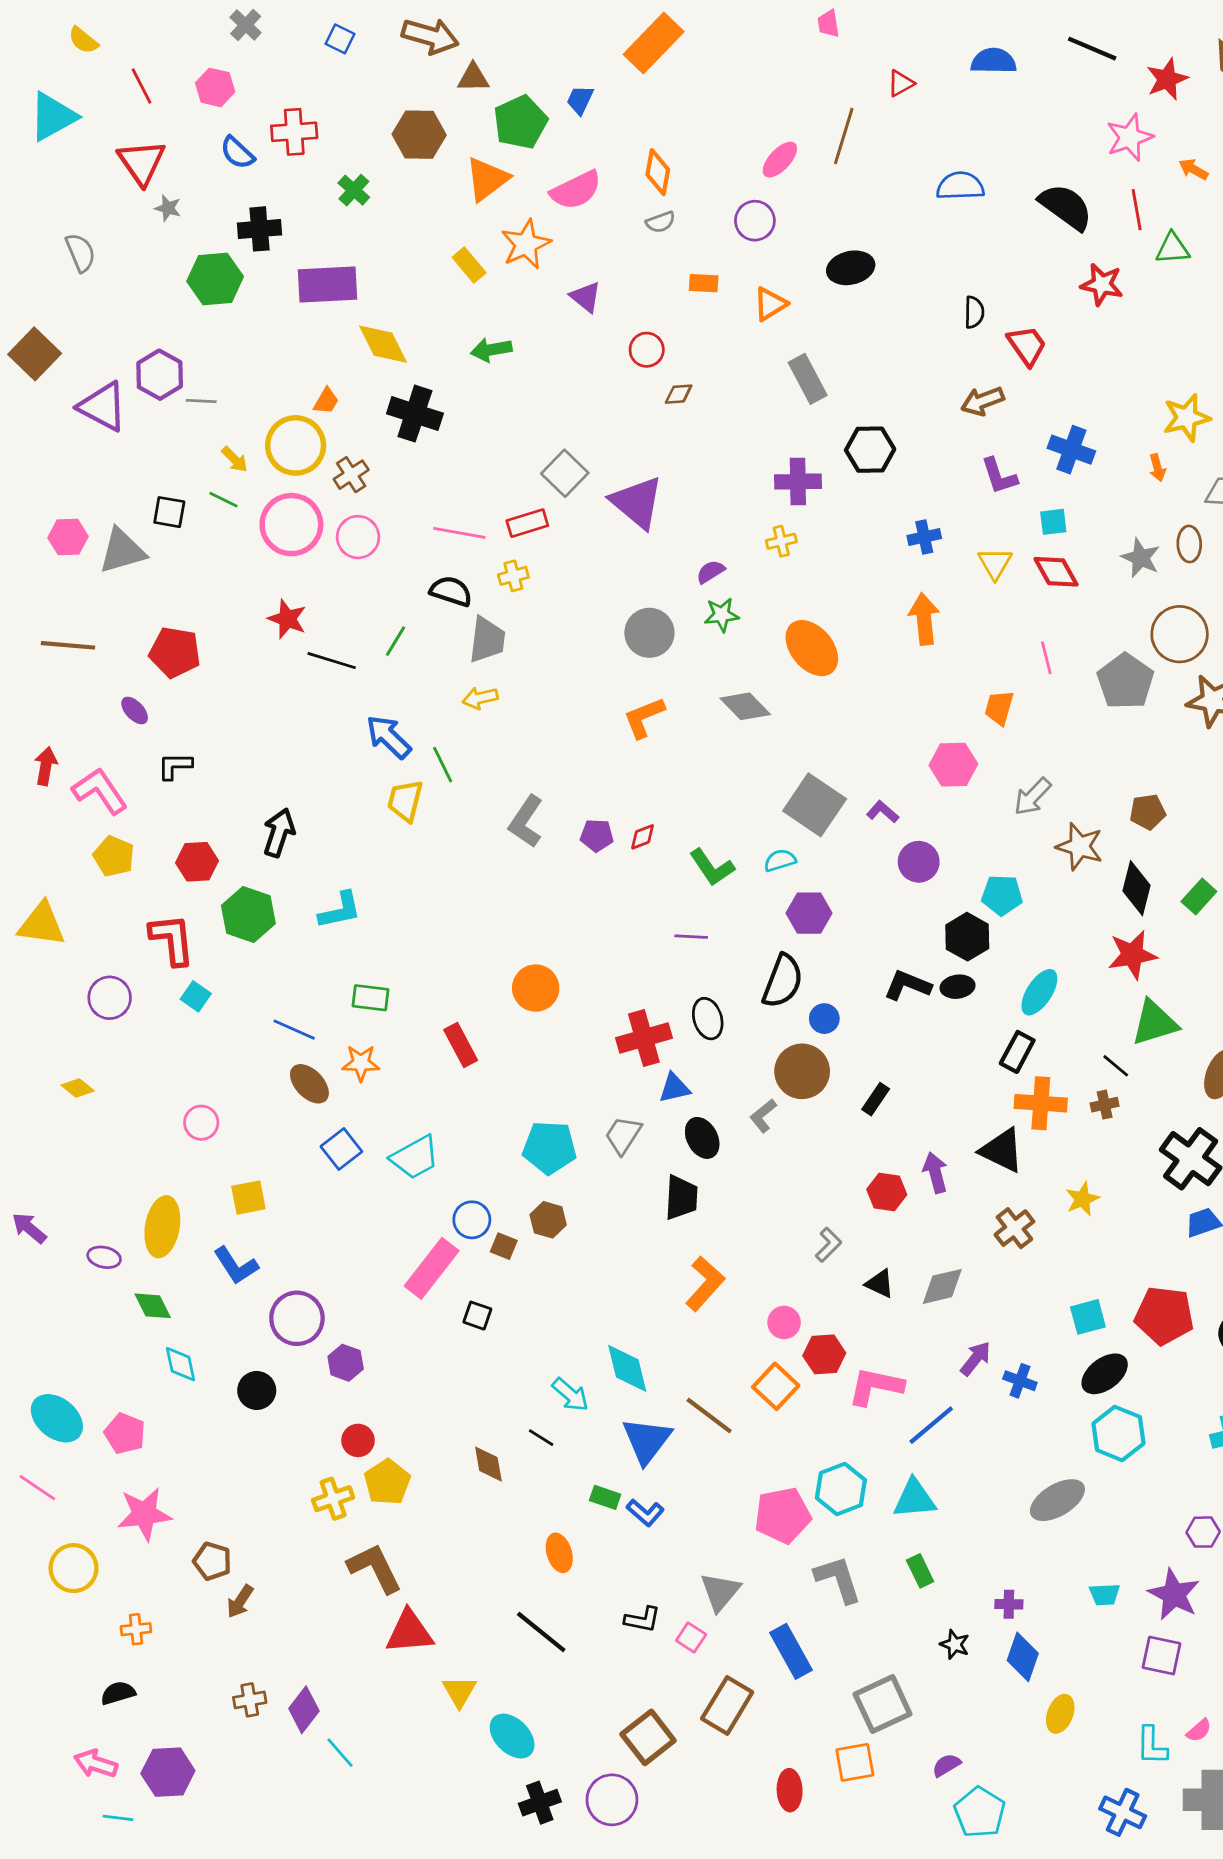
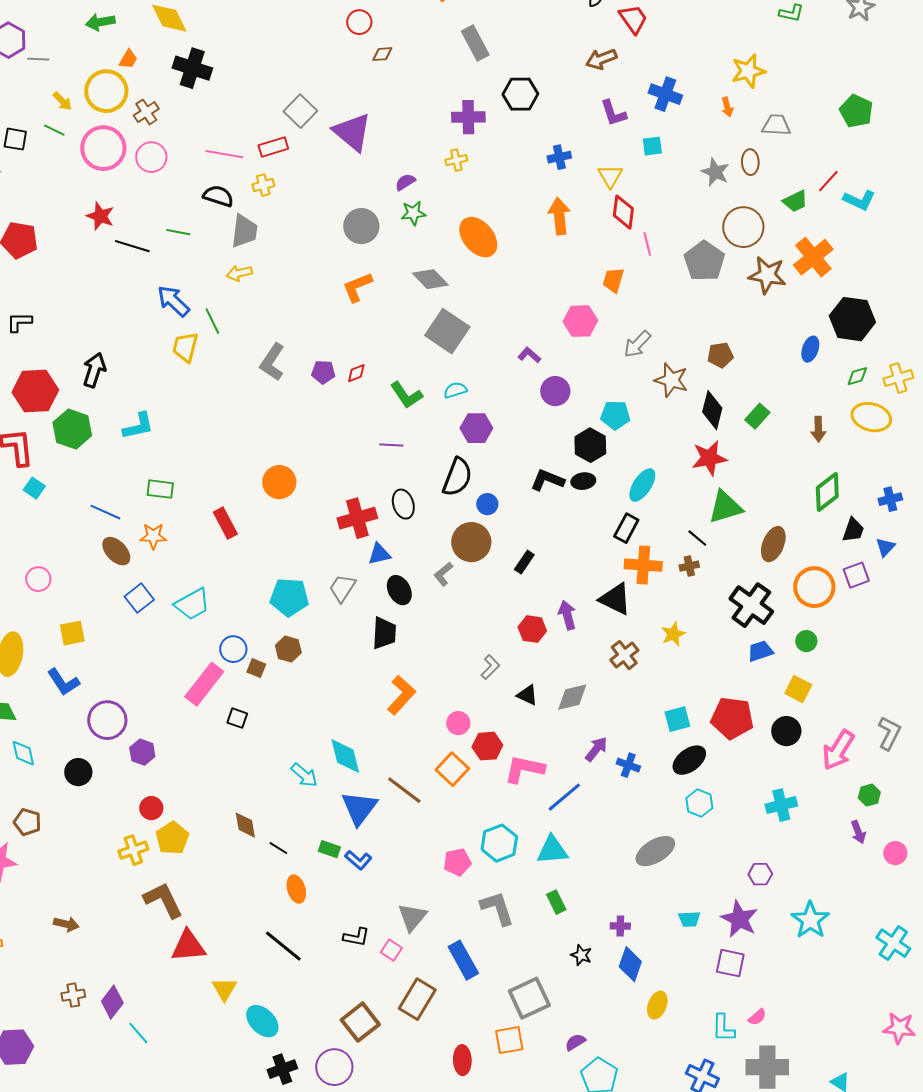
green arrow: (491, 350) -> (100, 22), moved
red diamond: (1056, 572) -> (623, 212), moved, turned 36
green line: (395, 641) -> (178, 232), turned 70
gray square: (815, 805) -> (447, 331), moved
red hexagon: (197, 862) -> (35, 391), size x1.5
cyan hexagon: (1118, 1433) -> (699, 803), size x0.7
black line: (541, 1438) -> (278, 848), moved
pink pentagon: (783, 1515) -> (457, 862), size x0.7
brown pentagon: (212, 1561) -> (27, 822), moved
brown arrow: (240, 1601) -> (66, 924), turned -110

